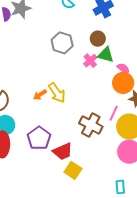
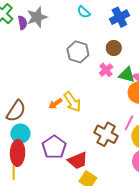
green triangle: (106, 55) -> (127, 75), moved

